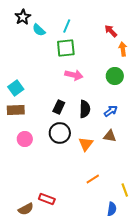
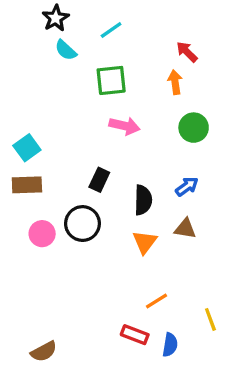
black star: (23, 17) -> (56, 18), moved
cyan line: (67, 26) -> (111, 30), moved, turned 32
orange arrow: (123, 49) -> (175, 82), moved
black semicircle: (85, 109) -> (143, 200), moved
black circle: (60, 133) -> (82, 224), moved
red rectangle: (47, 199) -> (135, 335), moved
blue semicircle: (112, 209) -> (170, 345), moved

